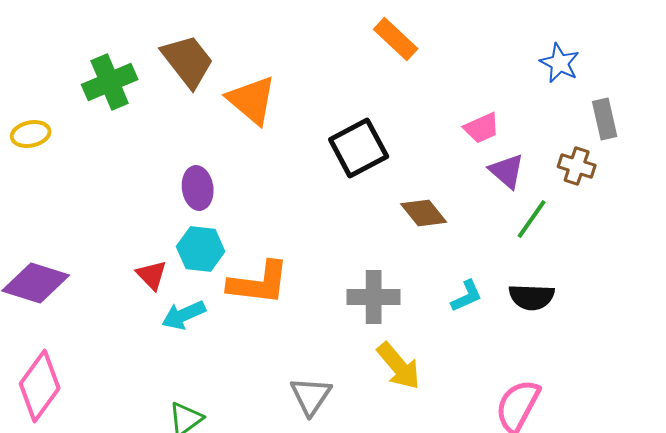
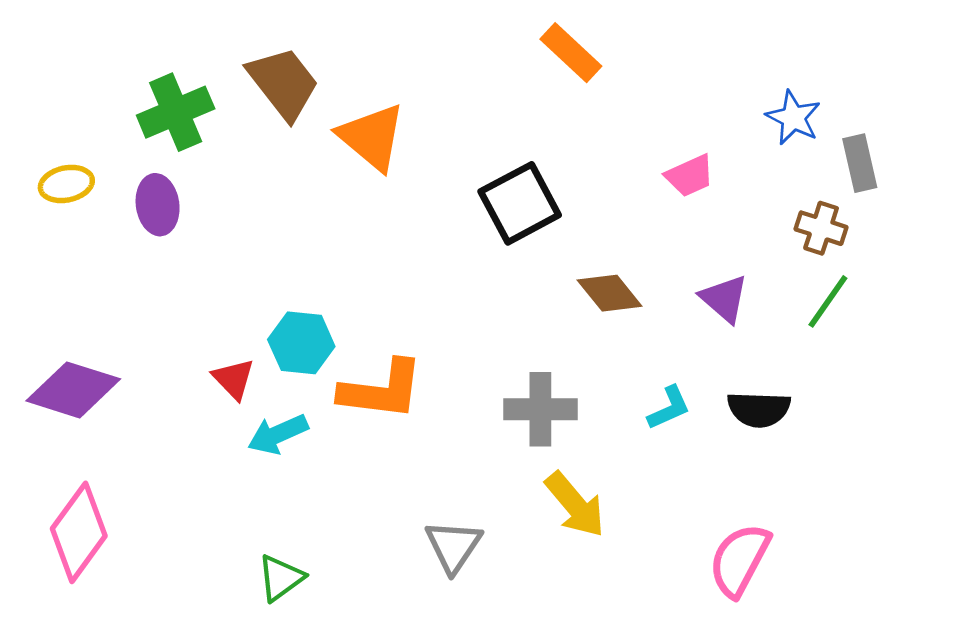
blue star: (560, 63) -> (793, 118), moved
purple triangle: (507, 171) -> (724, 299), moved
purple ellipse: (198, 188) -> (158, 205), moved
green line: (532, 219) -> (828, 301), moved

